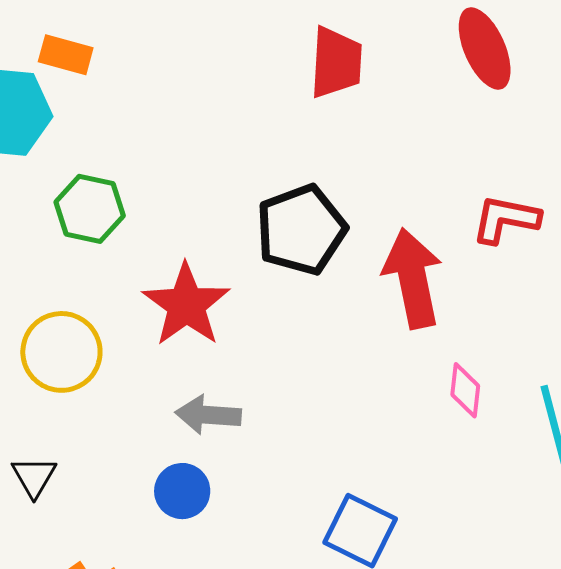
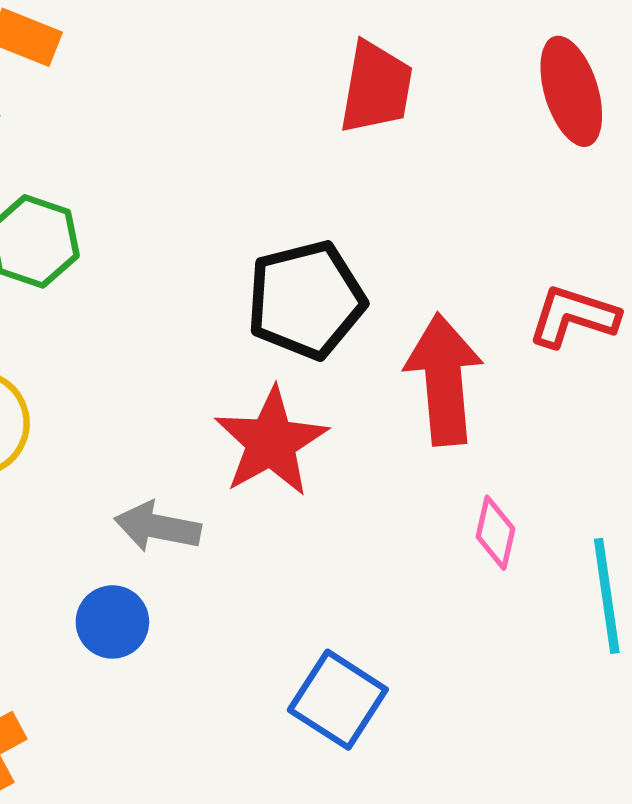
red star: (186, 305) -> (271, 442), moved

